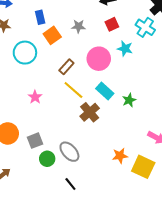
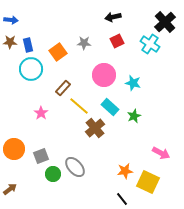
blue rectangle: (40, 17) -> (28, 45), moved
cyan star: (125, 49) -> (133, 83), moved
brown rectangle: (66, 67) -> (63, 88), moved
black line: (70, 184) -> (122, 199), moved

